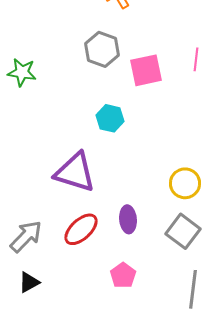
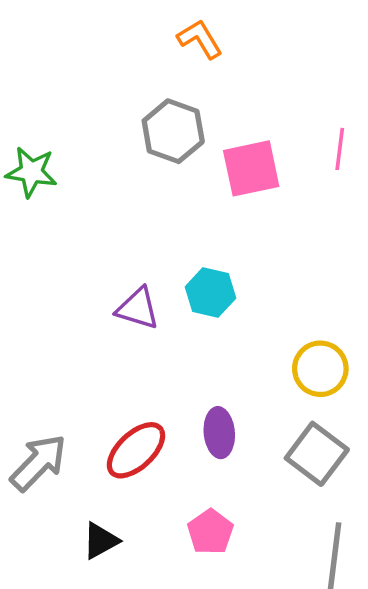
cyan hexagon: (110, 118) -> (210, 293), moved
purple triangle: (75, 172) -> (138, 308), moved, size x0.6
black triangle: (29, 282) -> (101, 541), moved

